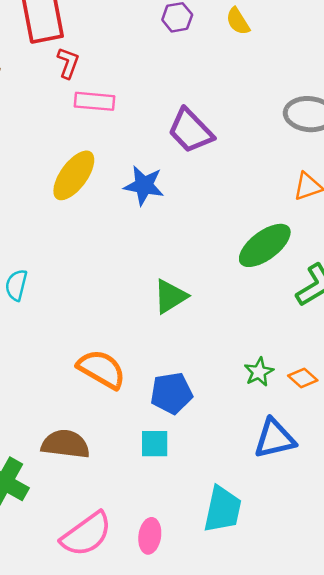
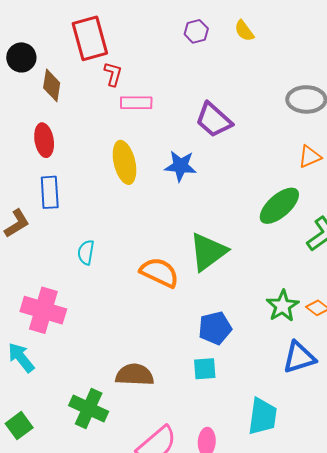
yellow ellipse: (74, 175) -> (125, 162), turned -45
green triangle: (170, 296) -> (208, 252), size x1.4
orange semicircle: (101, 369) -> (159, 272), moved
green star: (259, 372) -> (283, 306), size x1.4

